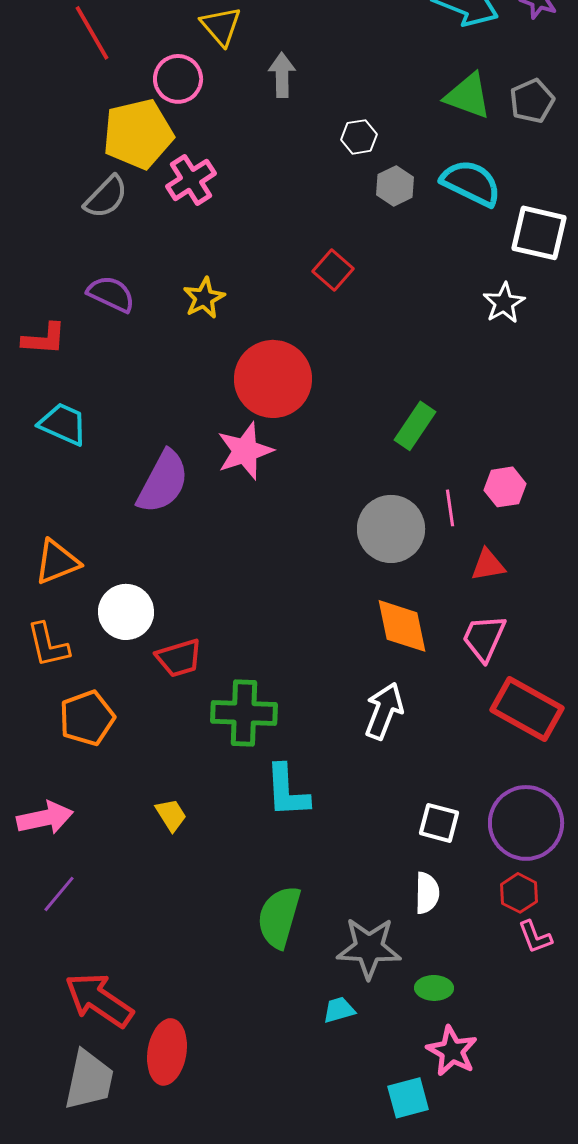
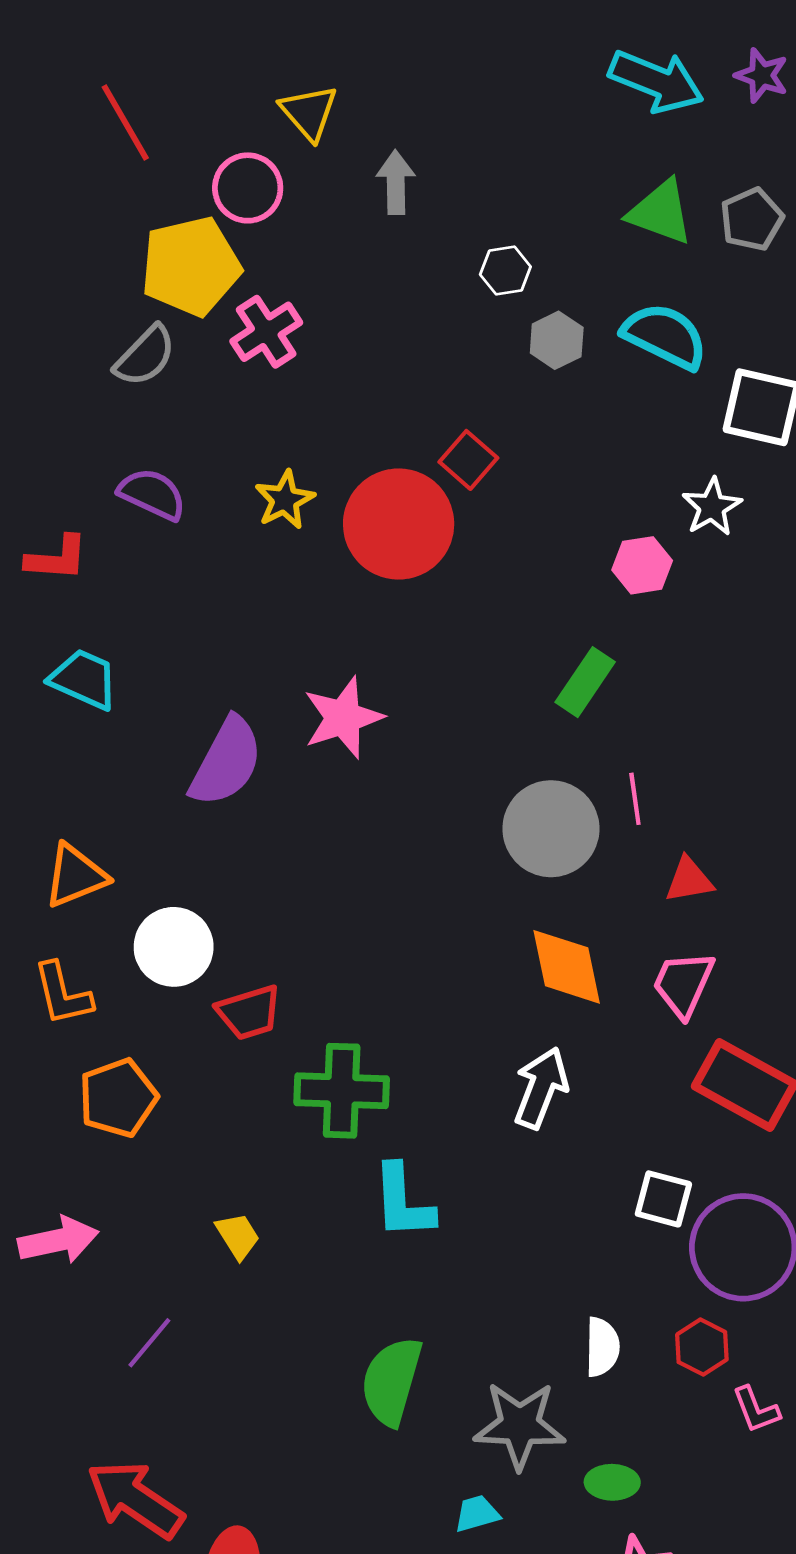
red circle: (273, 379) -> (399, 524), moved
pink hexagon: (505, 487) -> (642, 565), moved
white square: (439, 823) -> (663, 1199), moved
red hexagon: (519, 893) -> (702, 1347), moved
purple line: (59, 894) -> (149, 1343), moved

